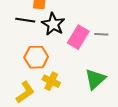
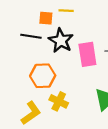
pink rectangle: (78, 37) -> (87, 54), turned -40

